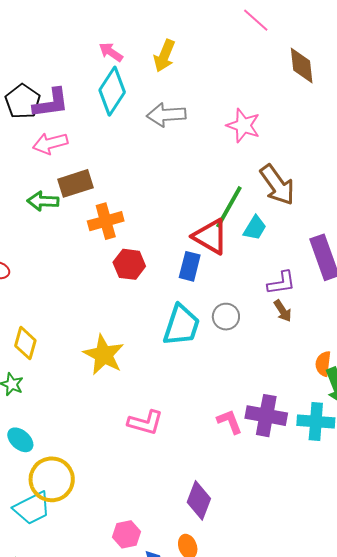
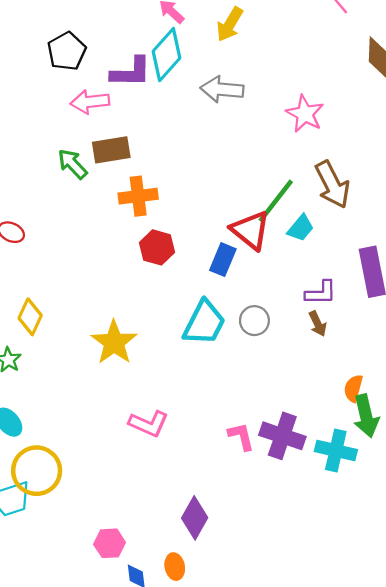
purple L-shape: (51, 103) -> (131, 72), moved
green arrow: (43, 201) -> (72, 164), turned 36

